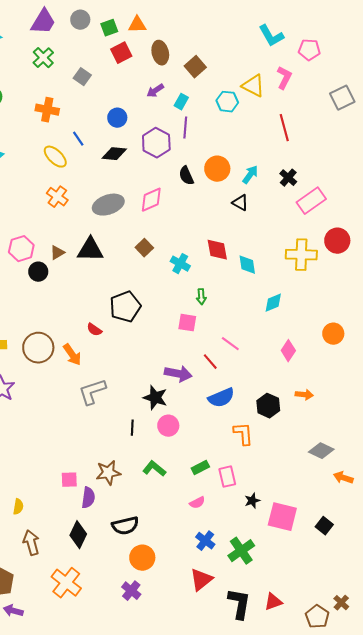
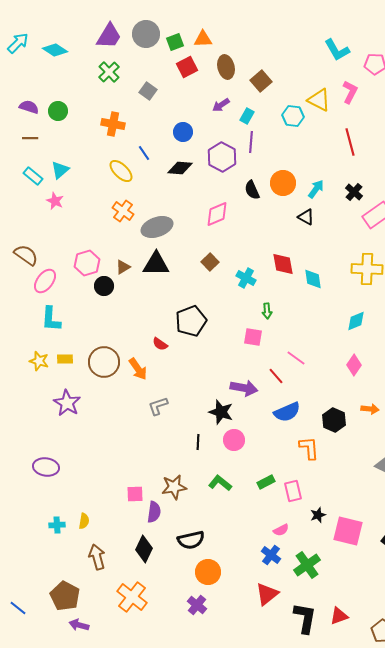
gray circle: (80, 20) -> (146, 34), size x1.4
gray ellipse: (108, 205) -> (157, 227), moved
cyan diamond: (273, 303) -> (356, 321), moved
gray L-shape: (92, 392) -> (158, 406), size x0.7
pink semicircle: (197, 503) -> (281, 530), moved

